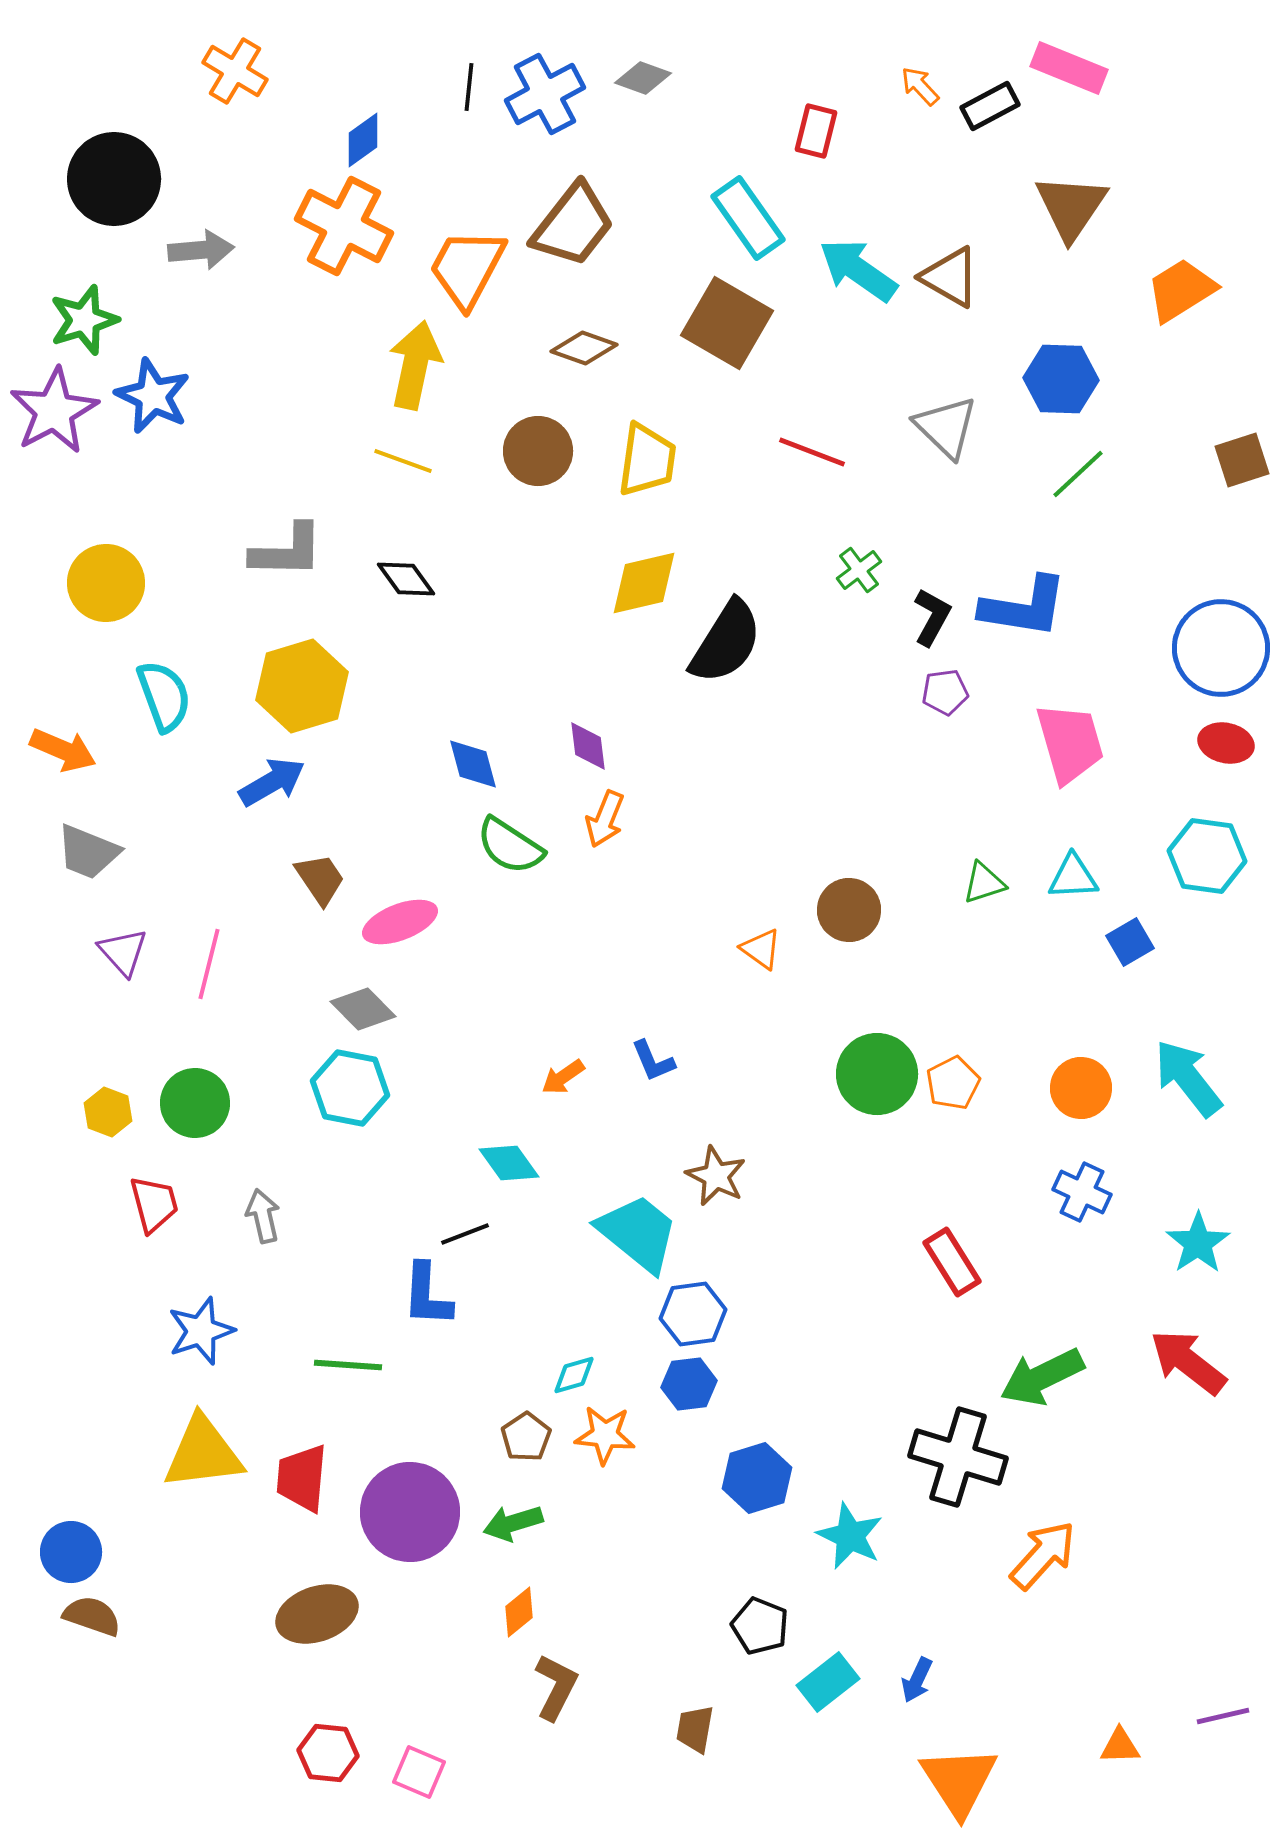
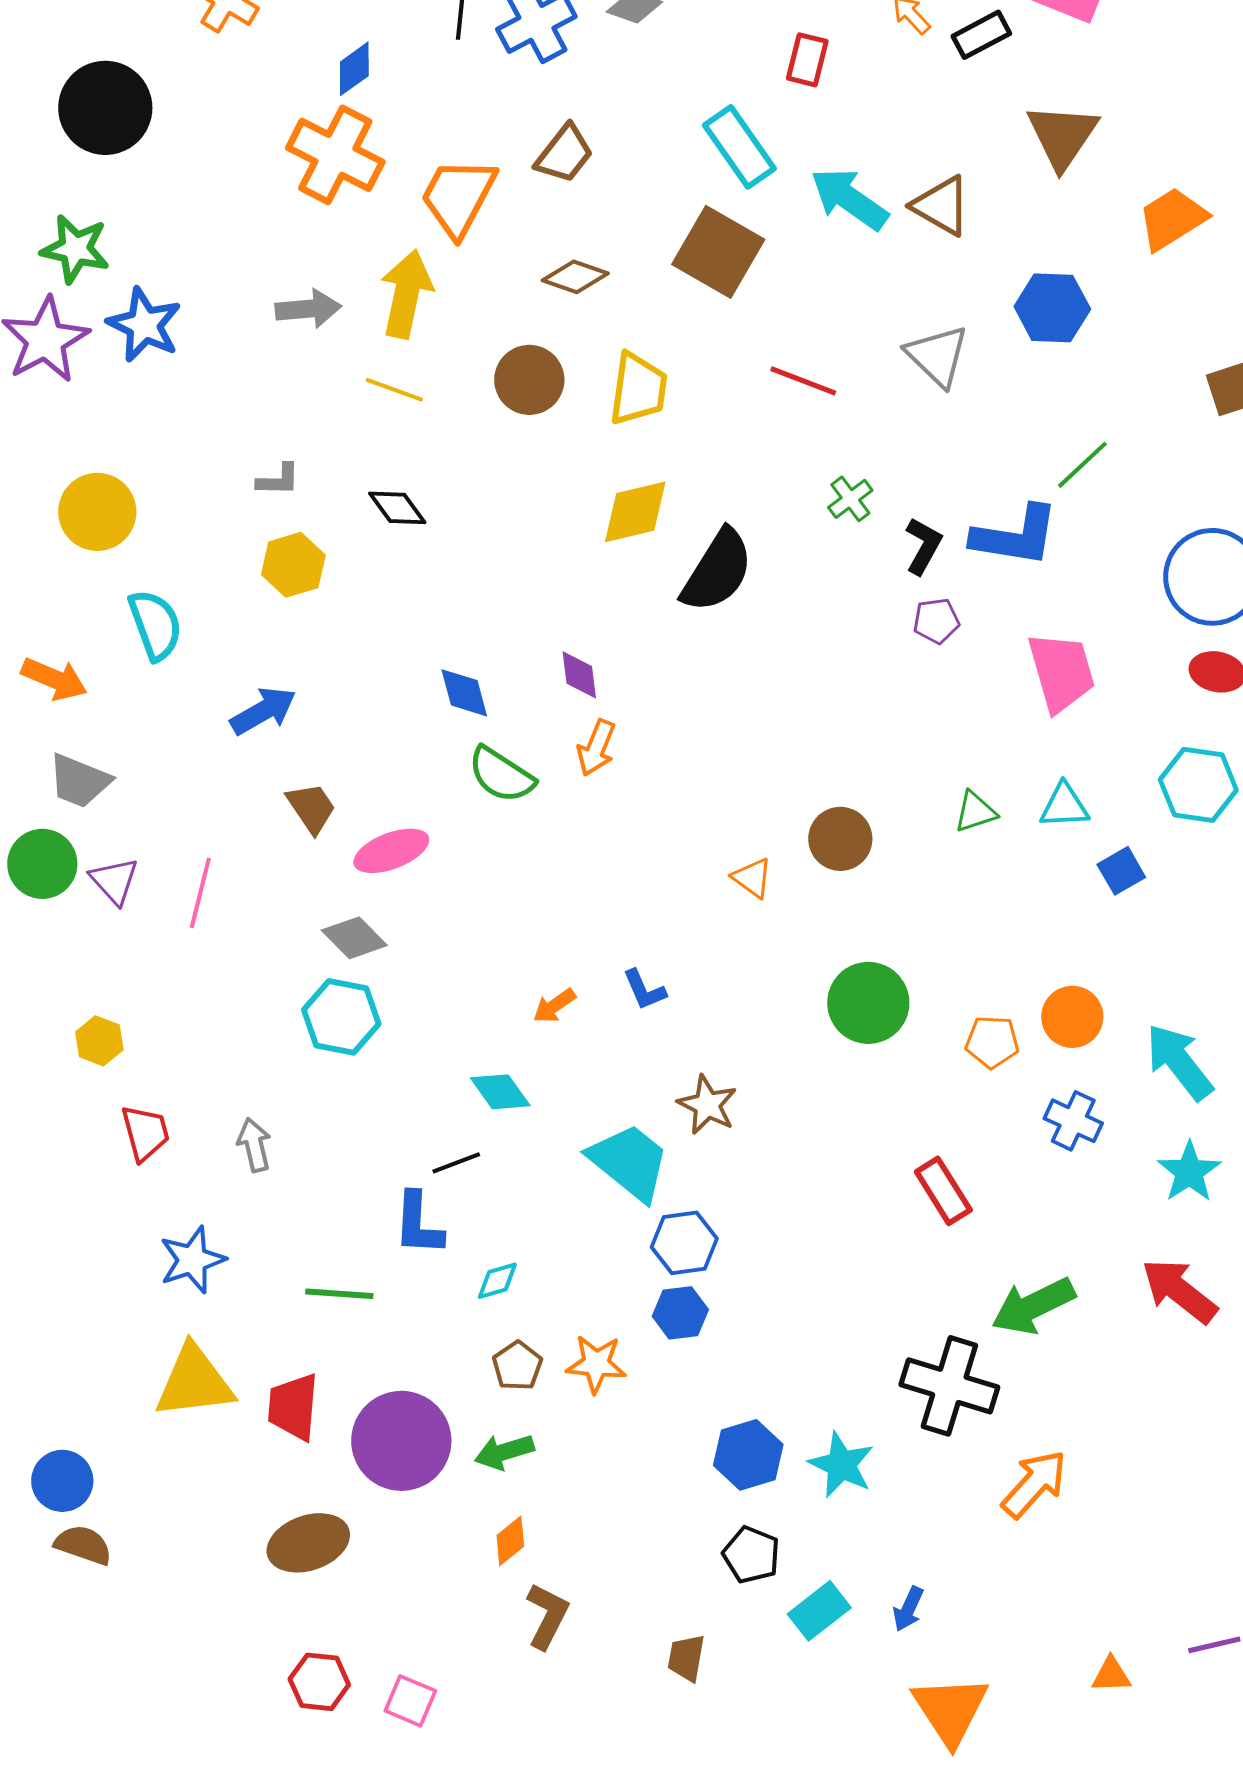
brown trapezoid: (573, 225) -> (564, 154), size x0.7
gray arrow: (201, 250) -> (308, 309), moved
green star: (84, 320) -> (75, 249), turned 30
green line: (1078, 474) -> (1082, 465), moved
gray L-shape: (287, 551) -> (278, 480), size x0.6
yellow hexagon: (302, 686) -> (293, 565), moved, size x0.7
cyan arrow: (1188, 1078) -> (1179, 1062), moved
orange pentagon: (953, 1083) -> (992, 1042), moved, turned 30
green circle: (195, 1103) -> (42, 864), moved
cyan diamond: (574, 1375) -> (497, 1281), moved
blue hexagon: (757, 1478) -> (748, 1455), moved

